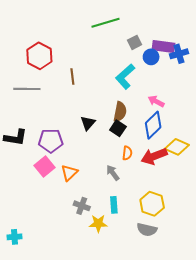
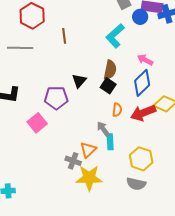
purple pentagon: (51, 141) -> (56, 98), moved
orange triangle: (69, 173) -> (88, 150), moved
cyan rectangle: (114, 205) -> (110, 142), moved
yellow star: (98, 223) -> (89, 178), size x1.5

